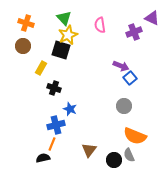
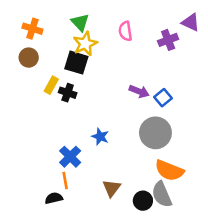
purple arrow: (121, 66) -> (139, 91), moved
black cross: (54, 88) -> (68, 93), moved
gray circle: (124, 106) -> (155, 133), size x1.6
blue star: (70, 109) -> (100, 137), moved
blue cross: (56, 125) -> (70, 157), turned -30
orange line: (52, 144) -> (65, 181), turned -32
gray semicircle: (129, 155) -> (162, 194), size x1.5

